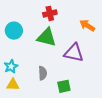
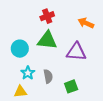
cyan circle: (14, 31) -> (20, 49), moved
cyan star: (11, 66) -> (28, 73), moved

